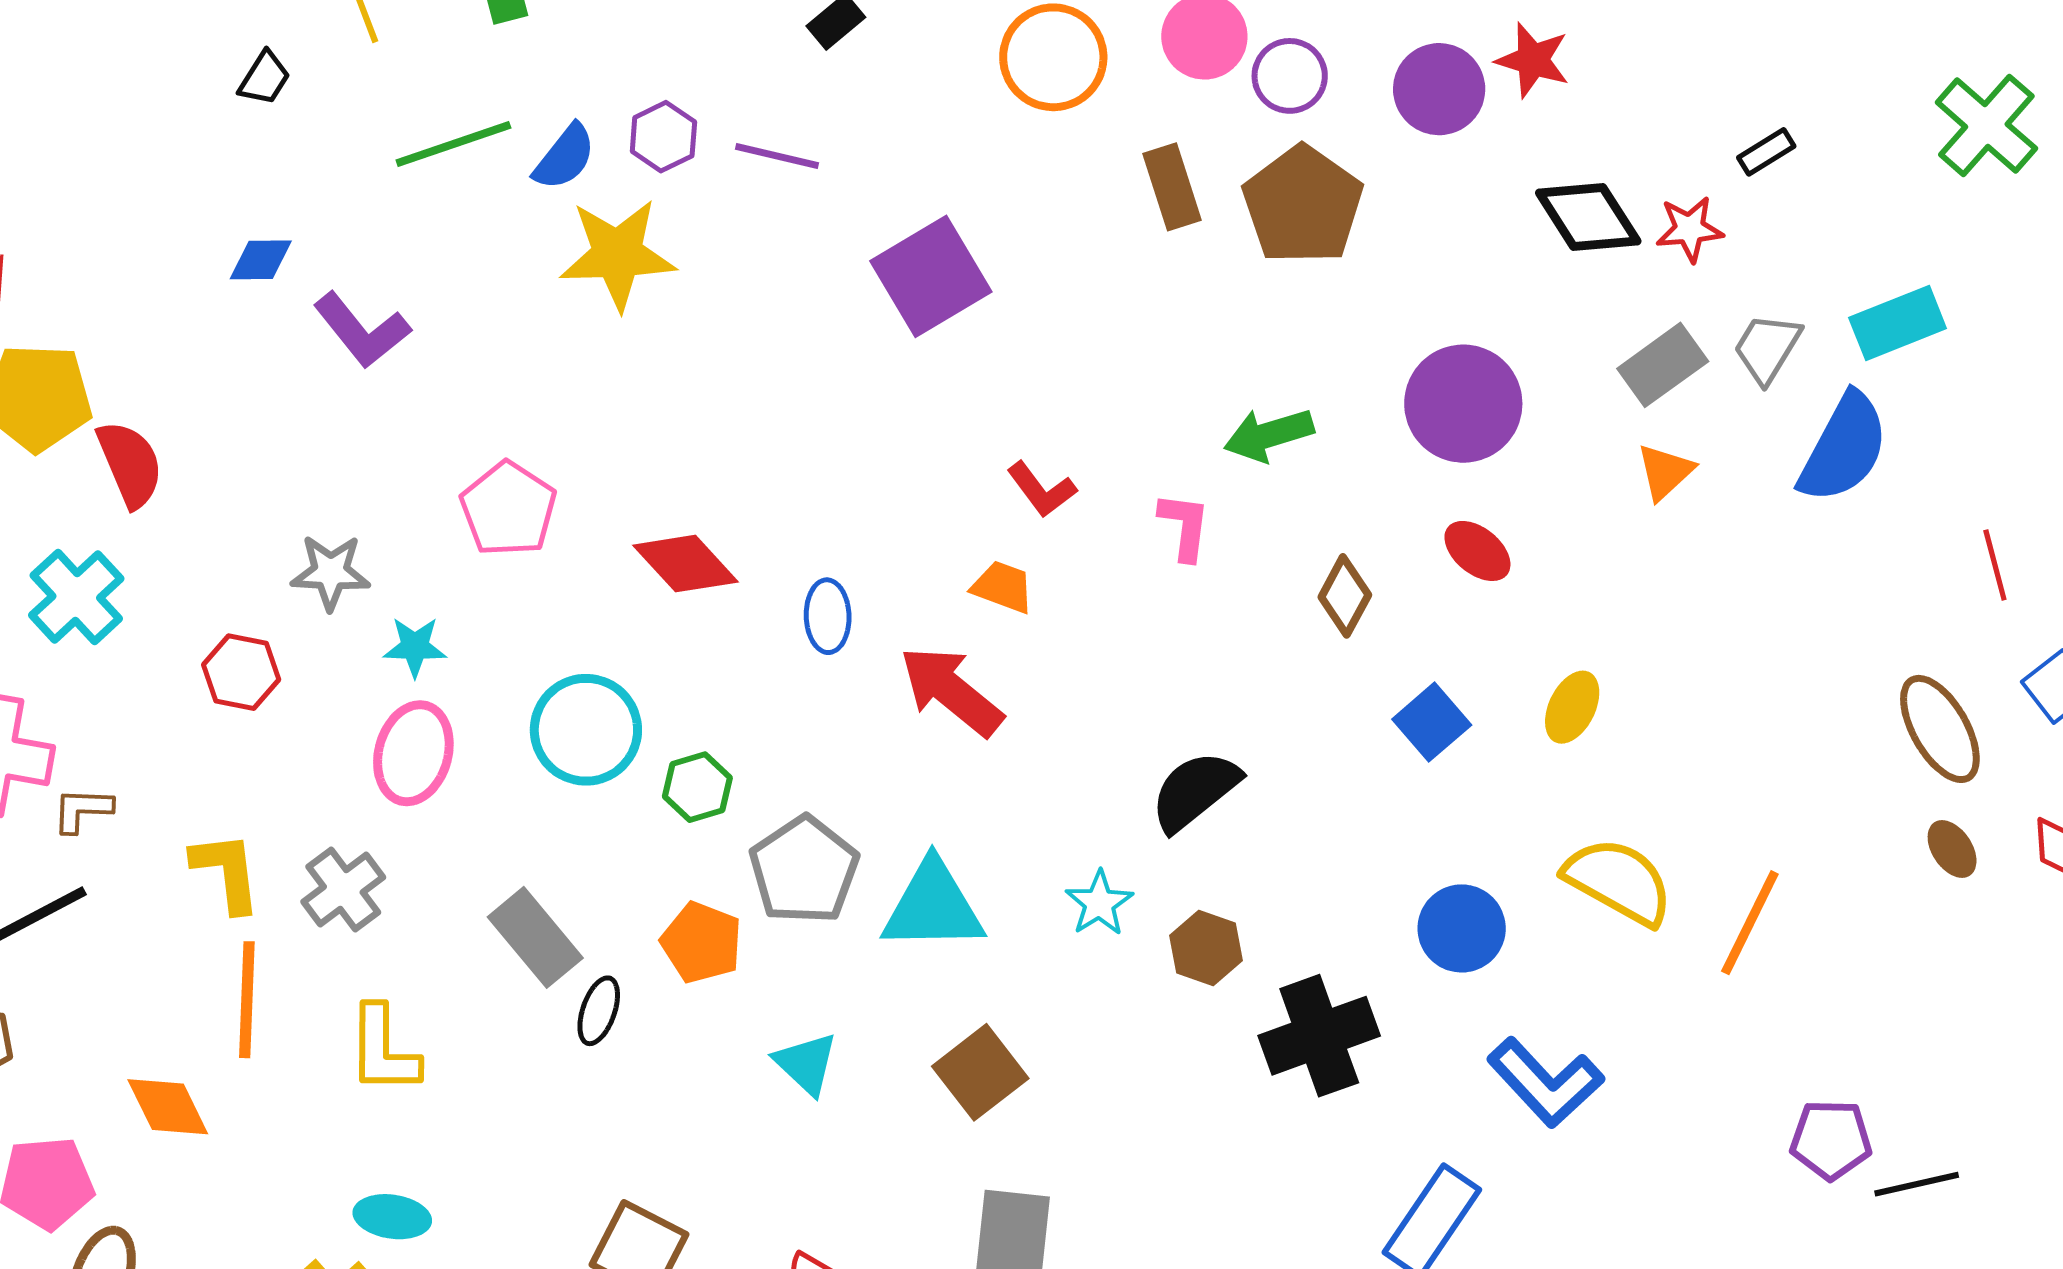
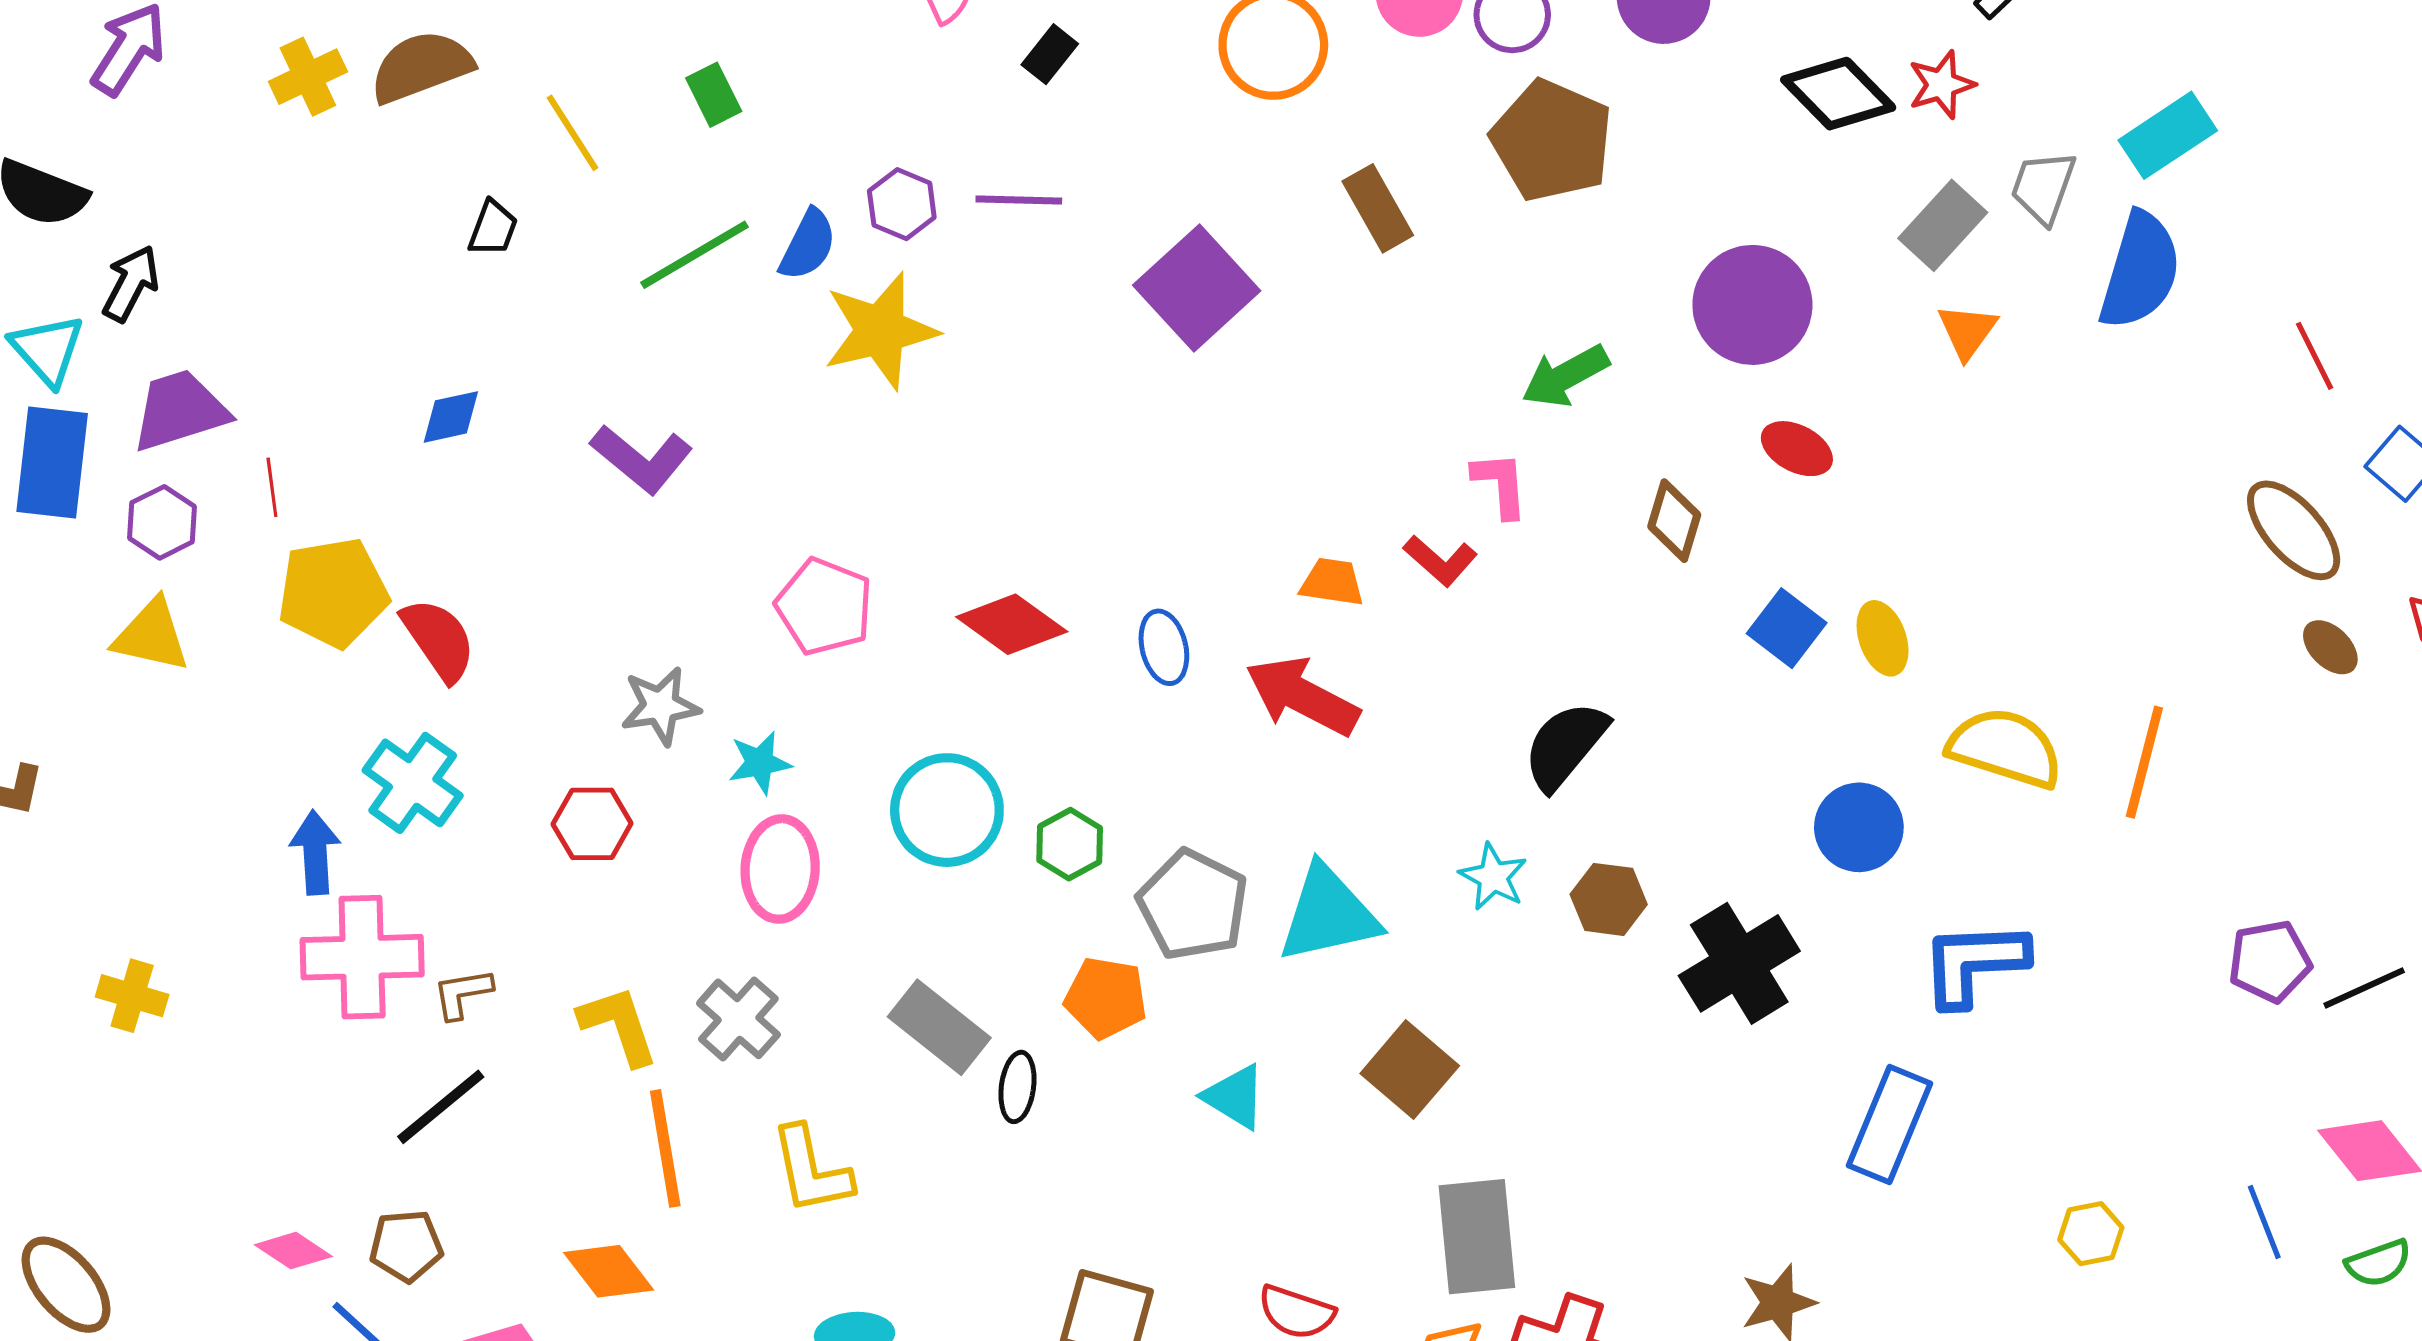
brown rectangle: (1172, 187) -> (1378, 208), moved
blue diamond: (261, 260) -> (451, 417), moved
red L-shape: (1042, 490) -> (1440, 560), moved
yellow ellipse: (1572, 707) -> (1883, 638), moved, turned -34
blue L-shape: (1545, 1082) -> (1974, 963), turned 142

